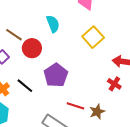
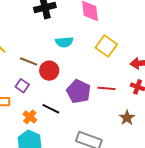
cyan semicircle: (53, 24) -> (64, 42), turned 120
red line: (75, 106) -> (106, 88), moved

